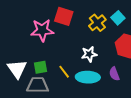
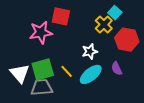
yellow cross: (97, 23) -> (104, 25), moved
green square: (40, 67) -> (43, 69), size x1.6
cyan ellipse: (88, 77) -> (91, 74), turned -35

